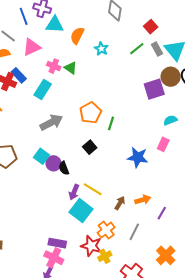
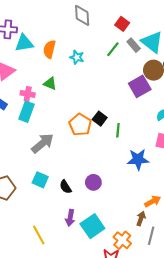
pink cross: (54, 66) -> (28, 94), moved
green line: (111, 123) -> (118, 130), moved
black square: (90, 147) -> (100, 119), moved
purple circle: (54, 163) -> (93, 182), moved
yellow line: (93, 189) -> (39, 235), moved, turned 42
purple arrow: (74, 192) -> (70, 218), moved
brown arrow: (120, 203) -> (141, 219), moved
cyan square: (81, 211) -> (92, 226), turned 30

